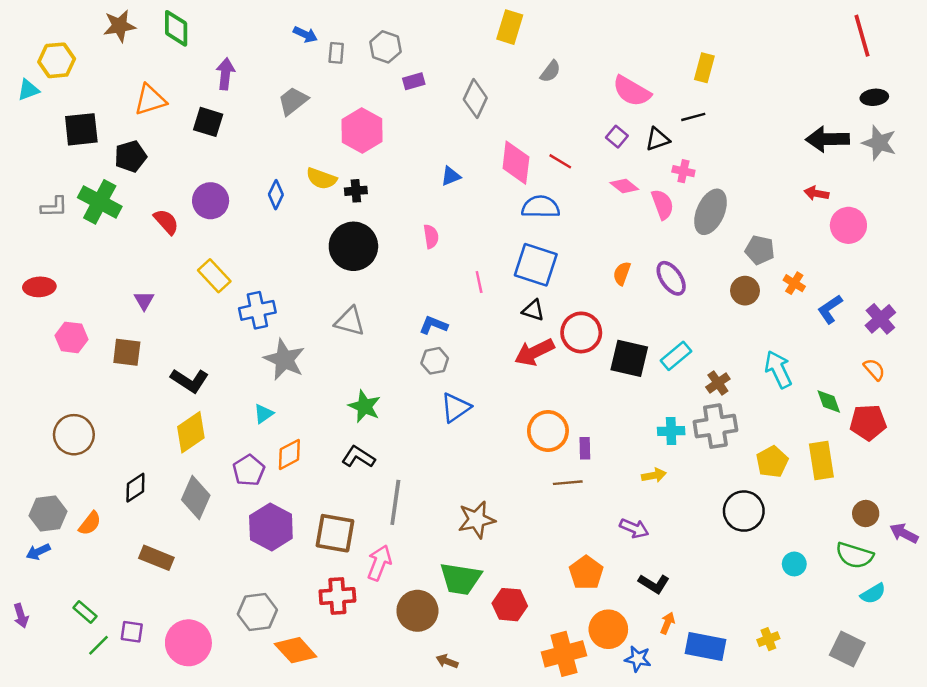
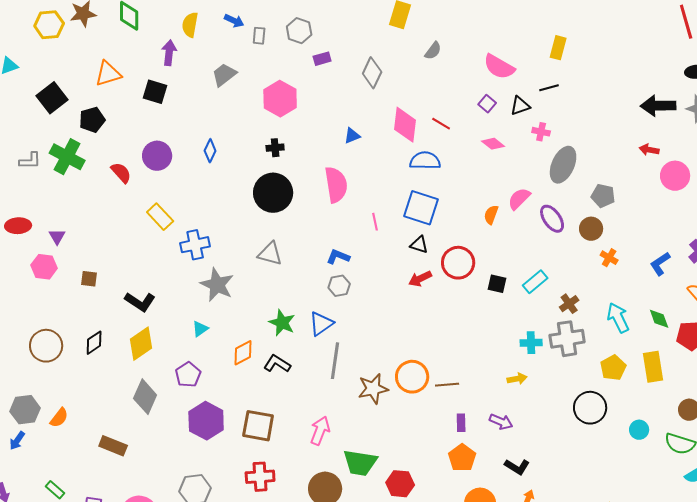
yellow hexagon: (57, 60) -> (49, 25), moved
black square: (81, 129) -> (52, 98), turned -32
yellow semicircle: (321, 179) -> (190, 25), moved, turned 80
pink semicircle: (662, 204) -> (519, 199), moved, turned -115
pink semicircle: (431, 236) -> (336, 185), size x1.8
purple ellipse: (671, 278) -> (552, 219), moved
orange cross: (794, 283) -> (609, 258), moved
purple triangle: (144, 300) -> (57, 237), moved
blue L-shape: (830, 309) -> (660, 264), moved
brown square: (127, 352) -> (89, 279), size x0.7
red arrow: (534, 352) -> (420, 279), size x0.7
black square: (629, 358) -> (497, 284), size x0.6
cyan arrow: (778, 369) -> (618, 318), moved
blue triangle: (456, 408) -> (321, 324), moved
orange circle: (548, 431) -> (412, 377), moved
purple rectangle: (585, 448) -> (461, 423), moved
orange diamond: (289, 454) -> (243, 353), moved
black diamond: (135, 488) -> (94, 343), moved
gray line: (395, 502) -> (335, 361), moved
brown star: (477, 520) -> (373, 389), moved
blue arrow: (38, 552) -> (17, 441), turned -30
pink arrow: (379, 563) -> (320, 431), moved
cyan circle: (794, 564) -> (639, 430), moved

